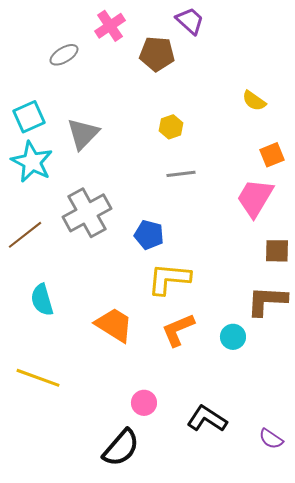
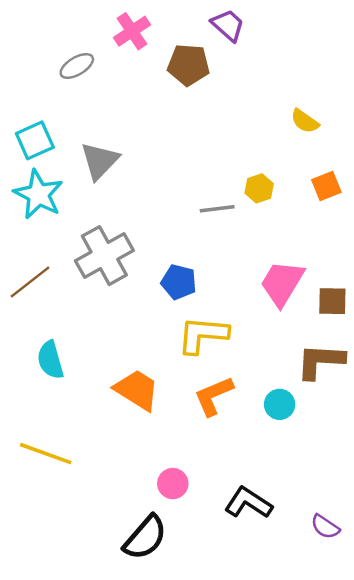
yellow hexagon: (171, 127) -> (259, 188), moved
pink trapezoid: (255, 198) -> (282, 283), moved

